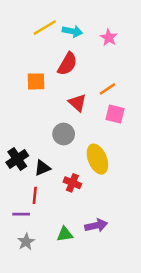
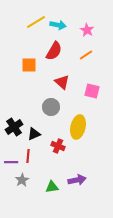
orange line: (107, 89) -> (86, 55), moved
yellow ellipse: (97, 159) -> (78, 127), turned 35
purple line: (21, 214) -> (11, 162), moved
gray star: (26, 242) -> (22, 180), moved

